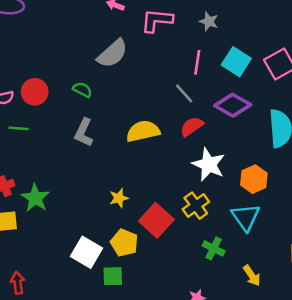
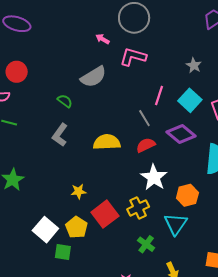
gray star: (209, 21) -> (194, 65), moved
red circle: (35, 92) -> (17, 72), moved

